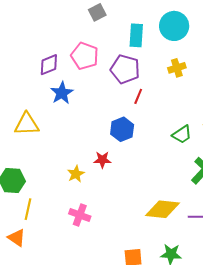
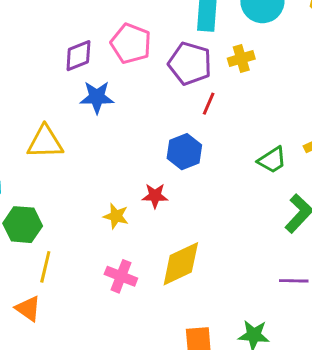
yellow cross: (177, 68) -> (241, 59), moved
blue star: (62, 93) -> (97, 97), turned 30
yellow star: (76, 174) -> (116, 216), turned -30
yellow diamond: (163, 209) -> (181, 264), moved, turned -32

